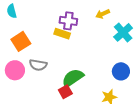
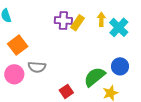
yellow arrow: (103, 14) -> (101, 19), moved, turned 120
yellow rectangle: (62, 34) -> (77, 23), moved, turned -70
green semicircle: (73, 78) -> (95, 77), moved

